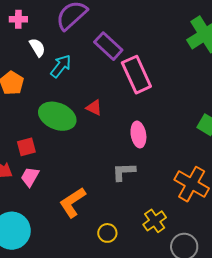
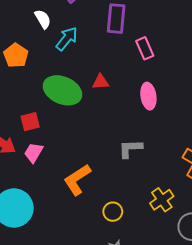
purple rectangle: (108, 46) -> (116, 19), turned 52
pink rectangle: (136, 75) -> (145, 48), size x0.6
red triangle: (94, 108) -> (101, 82), turned -30
pink ellipse: (138, 135) -> (148, 96), moved

